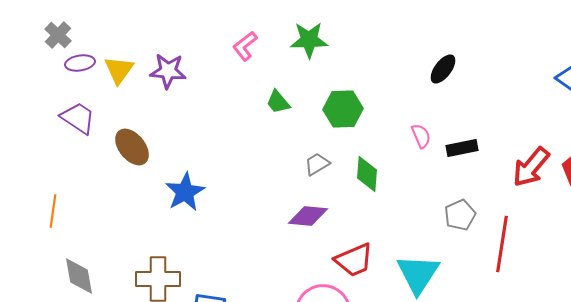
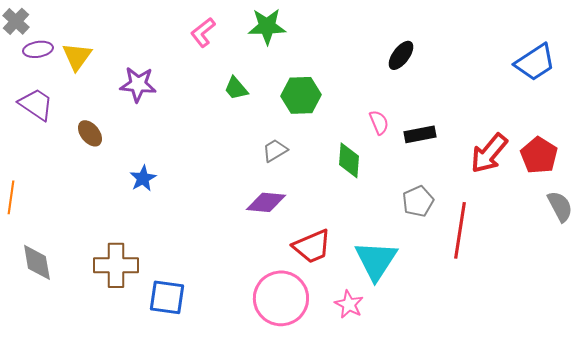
purple star: (168, 71) -> (138, 84), moved
brown ellipse: (132, 147) -> (90, 133), size x0.7
green diamond: (367, 174) -> (349, 160), moved
blue star: (185, 192) -> (143, 178), size x0.7

